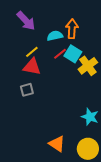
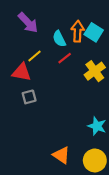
cyan semicircle: (55, 36) -> (59, 39), turned -105
cyan square: (73, 54) -> (94, 32), moved
red triangle: (32, 67) -> (22, 72), moved

